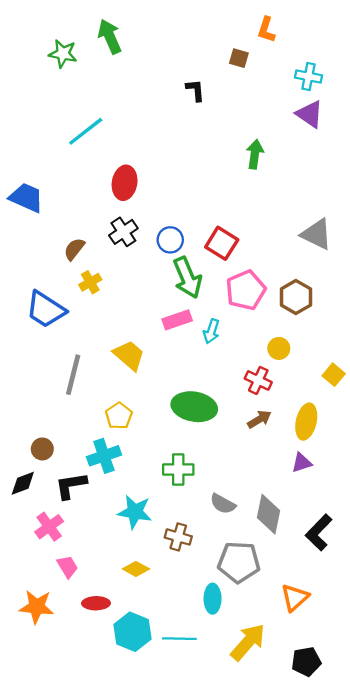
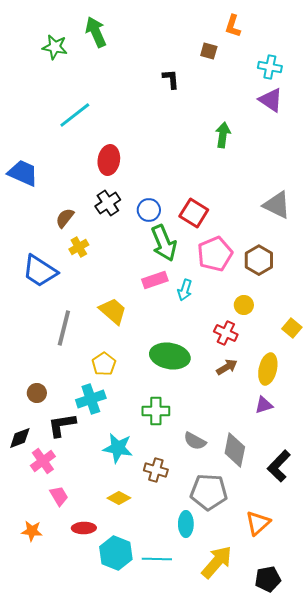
black diamond: (23, 483) -> (20, 438), moved
orange star: (37, 607) -> (32, 531), size x0.7

